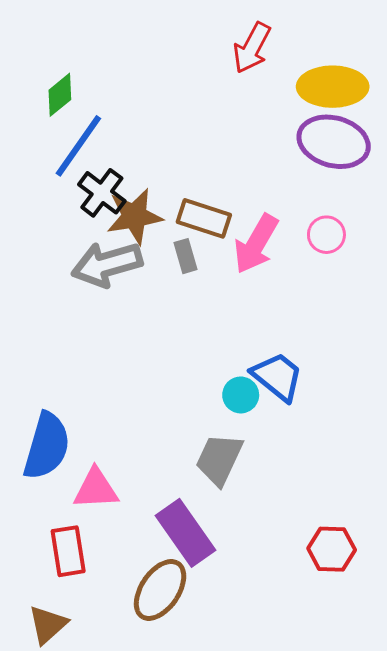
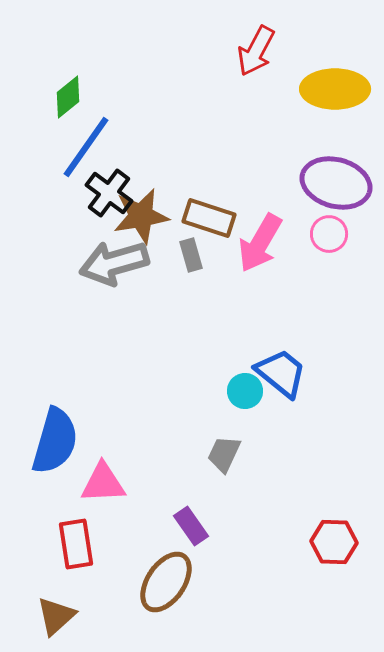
purple ellipse: (334, 142) -> (336, 183), moved
gray trapezoid: (219, 459) -> (224, 454), size x0.7
purple rectangle: (186, 533) -> (191, 526), size x0.6

